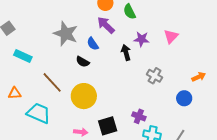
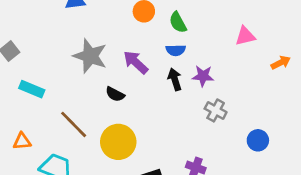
purple arrow: (106, 25) -> (136, 62), moved
pink triangle: (171, 36) -> (245, 36), moved, turned 35
purple star: (142, 39) -> (203, 76), moved
blue semicircle: (93, 44) -> (176, 50), moved, turned -56
orange arrow: (199, 77) -> (281, 63), moved

